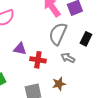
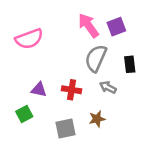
black rectangle: (86, 39) -> (130, 64), turned -32
purple triangle: (20, 49) -> (39, 90), moved

